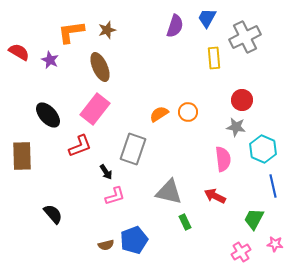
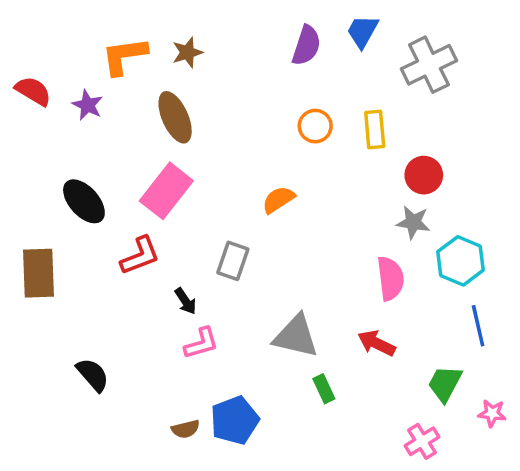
yellow rectangle: (214, 58) -> (375, 130), moved
orange circle: (188, 112) -> (315, 126), moved
gray rectangle: (133, 149) -> (233, 261), size x0.7
pink star: (275, 244) -> (492, 413), moved

